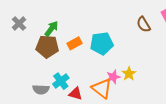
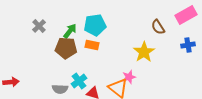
orange rectangle: (74, 43) -> (92, 45), turned 40
cyan pentagon: (102, 43) -> (95, 25), moved
yellow star: (129, 74) -> (144, 52), moved, size x1.5

